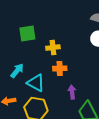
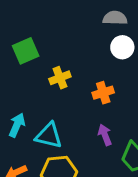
green square: (27, 34) -> (26, 51), moved
orange cross: (60, 68) -> (103, 93), moved

